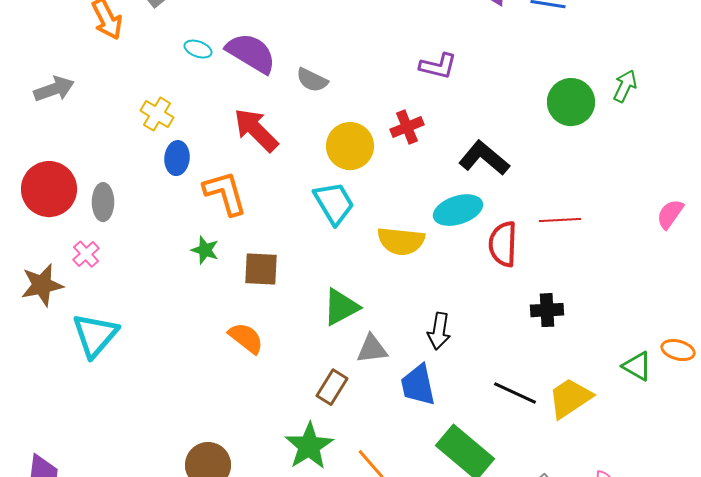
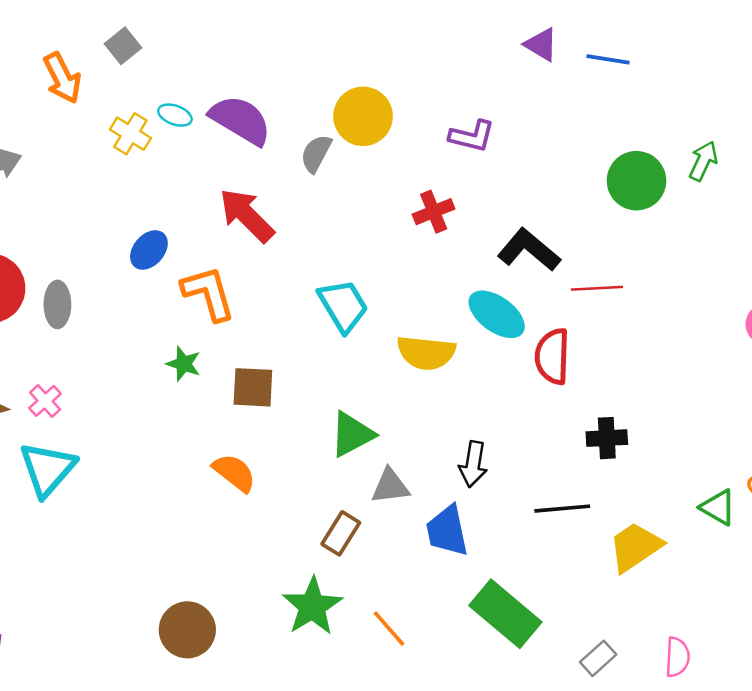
gray semicircle: (312, 80) -> (316, 153), turned 92
yellow cross: (157, 114) -> (130, 134), moved
yellow circle: (350, 146) -> (363, 116), moved
blue ellipse: (177, 158) -> (149, 250), turned 36
cyan ellipse: (458, 210) -> (497, 314), turned 54
red line: (560, 220) -> (597, 288), moved
pink cross: (86, 254) -> (45, 401), moved
black line: (515, 393) -> (562, 509), moved, turned -30

